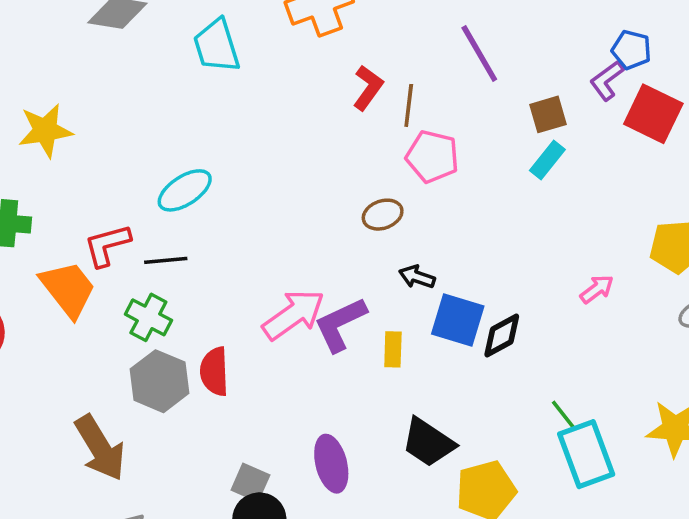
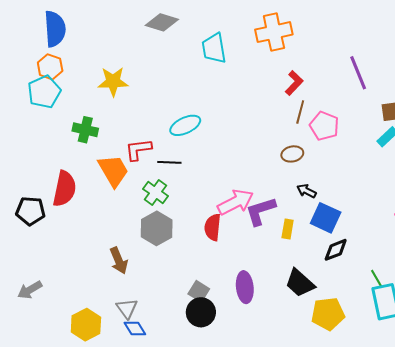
brown line: (409, 105) -> (300, 112), moved
black diamond: (502, 335) -> (336, 250), moved
red semicircle: (214, 371) -> (213, 227), moved
brown arrow: (100, 448) -> (119, 261), size x0.7

